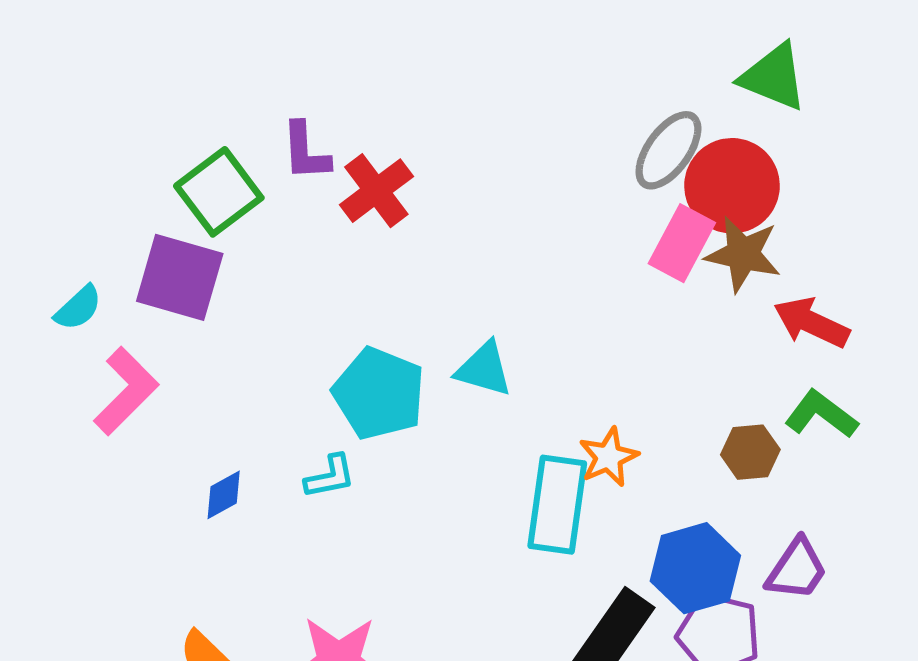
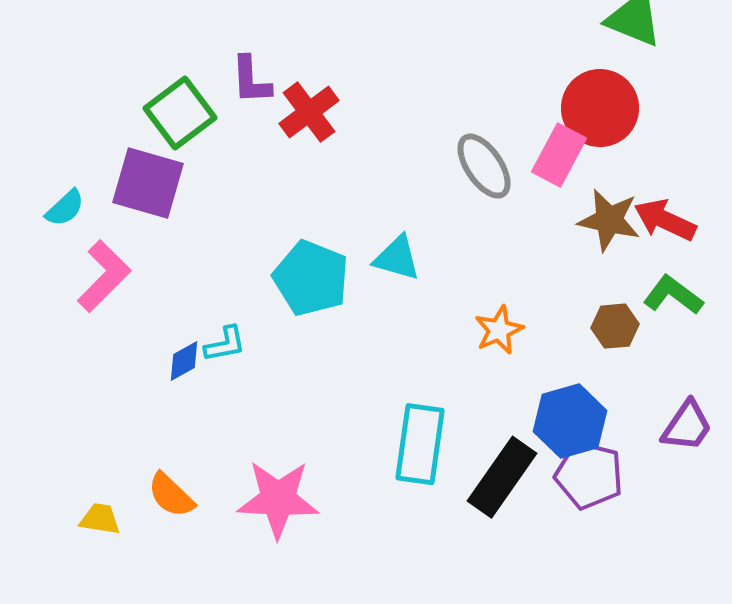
gray ellipse: (668, 150) -> (484, 166), moved, turned -70
brown star: (743, 254) -> (609, 220), moved
cyan L-shape: (330, 477) -> (225, 344), moved
cyan rectangle: (557, 505) -> (420, 444), moved
purple trapezoid: (797, 569) -> (687, 426), moved

